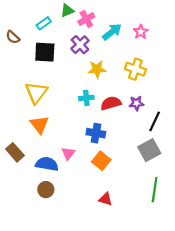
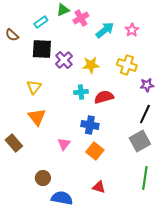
purple cross: (80, 45) -> (64, 60), moved
yellow triangle: (36, 93) -> (34, 87), size x0.7
purple star: (136, 103) -> (147, 85), moved
blue semicircle: (47, 164) -> (62, 198), moved

